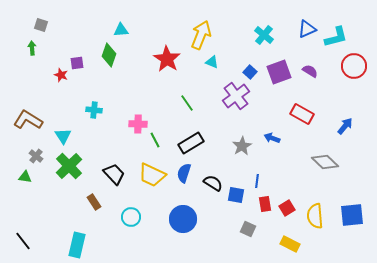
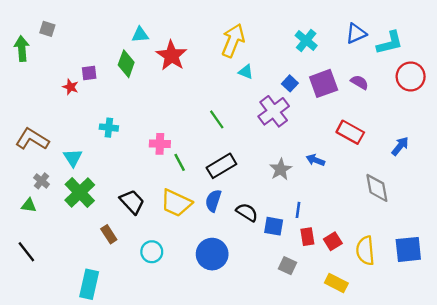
green arrow: (32, 48) -> (22, 49), moved, size x1.5
red star: (167, 59) -> (171, 56), moved
gray diamond: (325, 162) -> (377, 188), turned 36
black line: (23, 241) -> (26, 252), moved

